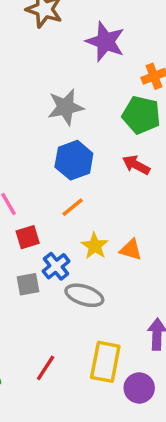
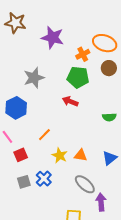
blue hexagon: (74, 160) -> (16, 108), moved
red arrow: (136, 165) -> (70, 101), moved
blue cross: (56, 266) -> (44, 179), moved
gray ellipse: (84, 295) -> (85, 184), moved, turned 30

